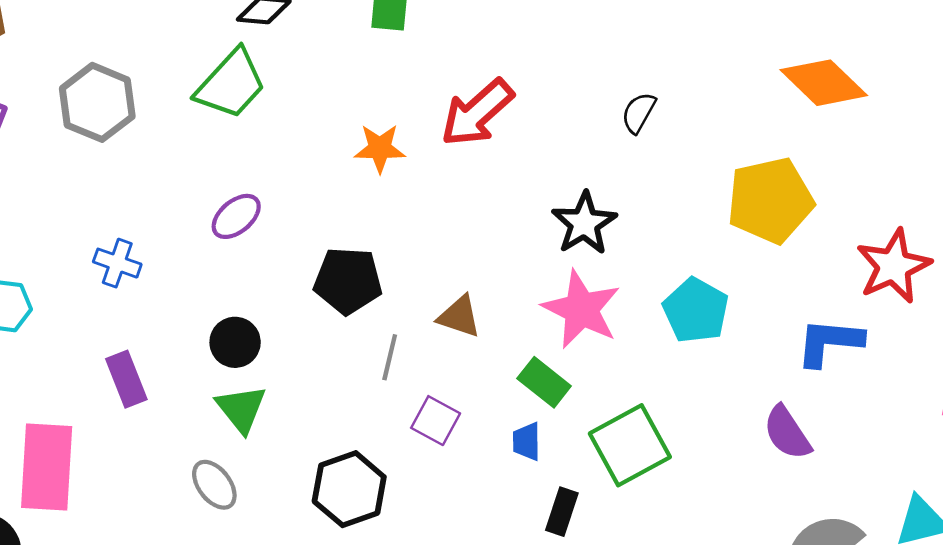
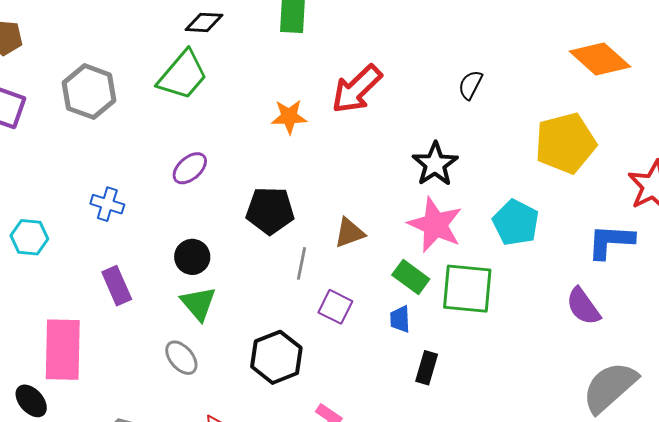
brown triangle: (459, 316) -> (349, 233), turned -36
green square: (630, 445) -> (467, 289), moved, turned 36

